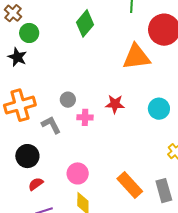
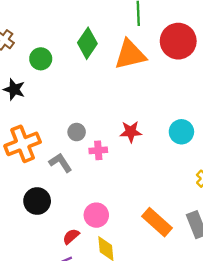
green circle: (29, 33) -> (41, 59), moved
orange triangle: (136, 57) -> (130, 55), moved
red semicircle: (36, 184) -> (71, 236), moved

